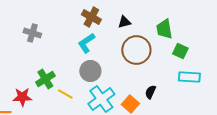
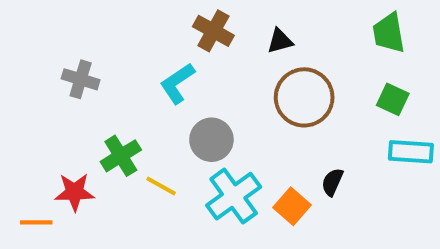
green trapezoid: (164, 29) -> (389, 33), moved
gray cross: (32, 33) -> (81, 79), moved
cyan L-shape: (86, 43) -> (177, 83), moved

